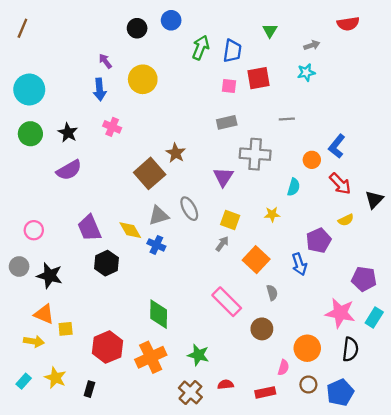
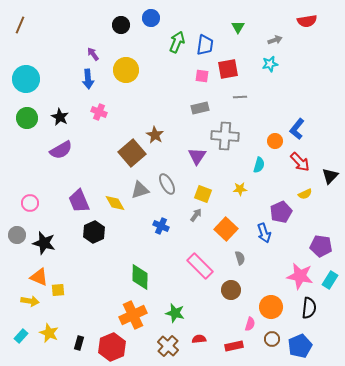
gray line: (287, 119) -> (240, 97), moved
blue cross: (156, 245) -> (161, 226), moved
red hexagon: (108, 347) -> (112, 347), moved

